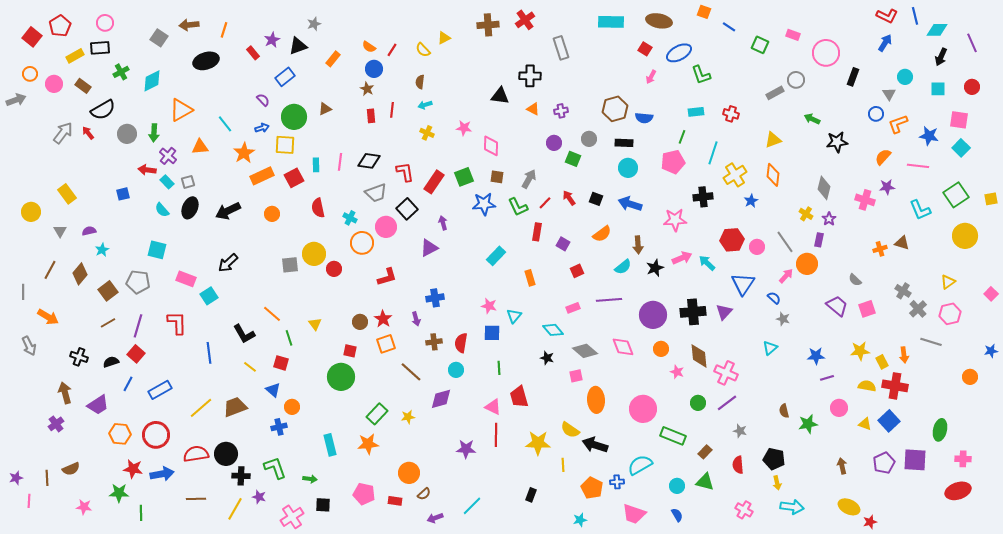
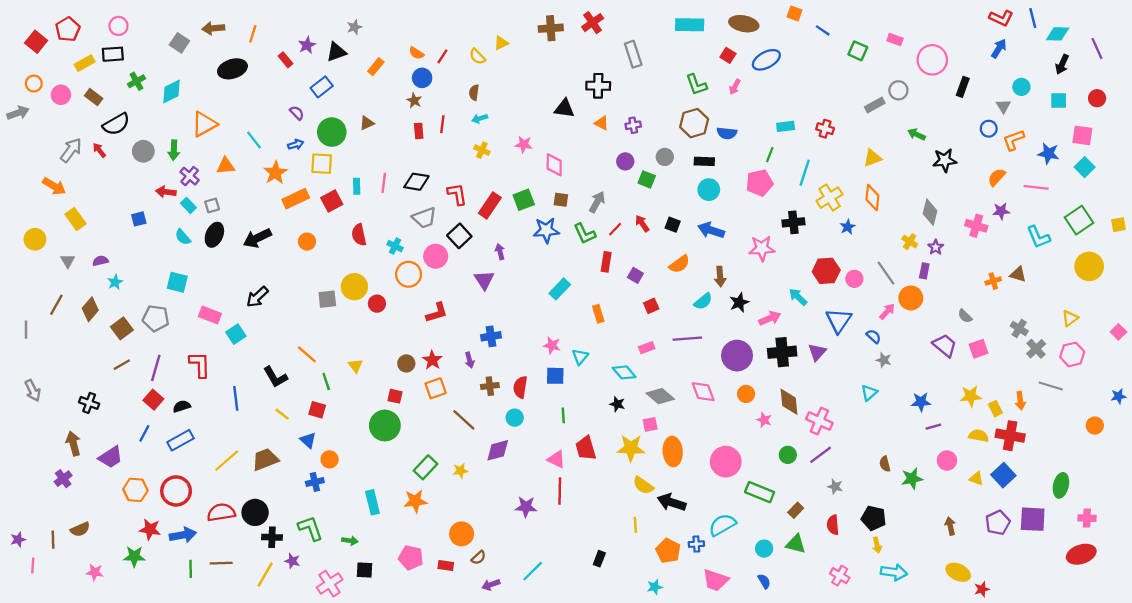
green L-shape: (701, 75) -> (696, 85), moved
purple triangle: (429, 248) -> (484, 280), turned -36
pink arrow: (682, 258) -> (770, 318), moved
orange arrow: (48, 317) -> (54, 186), moved
black semicircle: (111, 362) -> (182, 406), moved
yellow star: (538, 443) -> (631, 448), moved
green line: (141, 513) -> (191, 569), moved

